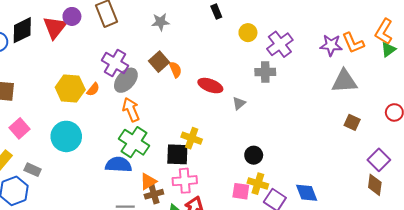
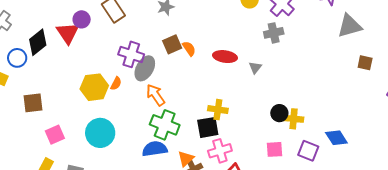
brown square: (159, 62) -> (172, 44), turned 30
pink square: (20, 128) -> (55, 135), turned 30
yellow cross: (258, 184) -> (294, 119), moved

